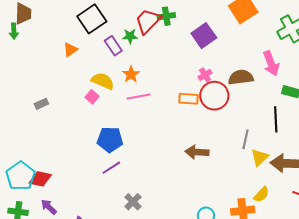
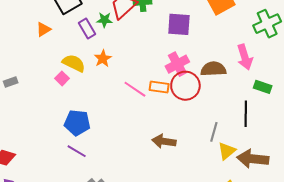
purple square: (204, 36) -> (179, 24), turned 35
pink cross: (205, 75) -> (177, 64), size x1.6
pink line: (139, 97) -> (135, 89), moved, turned 40
purple line: (111, 168) -> (77, 151), turned 60

